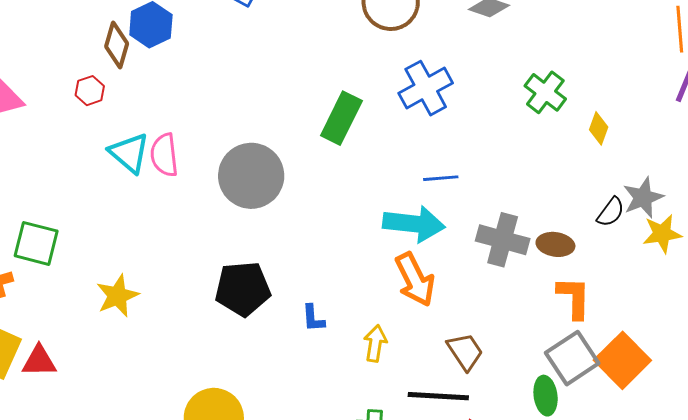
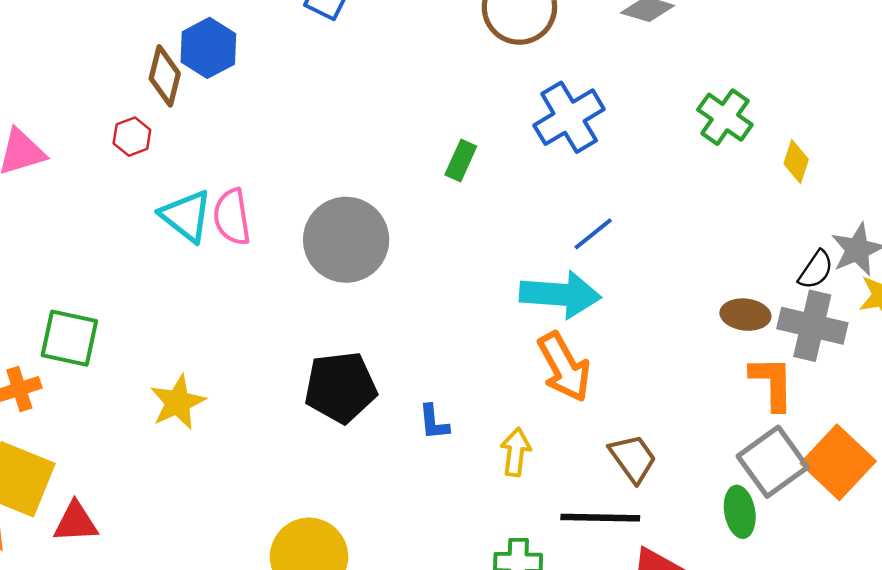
green rectangle: (341, 118) -> (461, 161), size x0.6
blue line: (441, 178) -> (593, 234), turned -32
gray cross: (503, 240) -> (812, 326), moved
red triangle: (39, 361) -> (76, 522), moved

